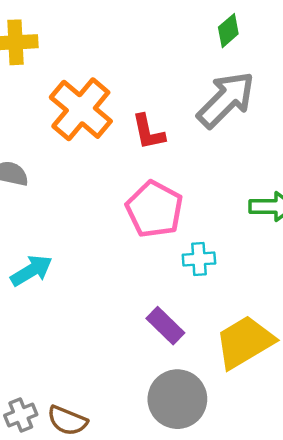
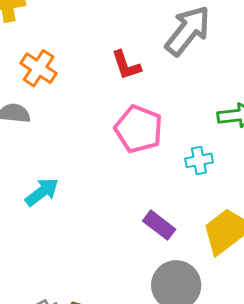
orange cross: (81, 109) -> (39, 68), moved, size x0.7
cyan cross: (199, 259) -> (199, 160), moved

